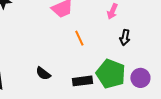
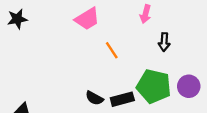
black semicircle: (43, 74) -> (94, 98), moved

